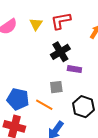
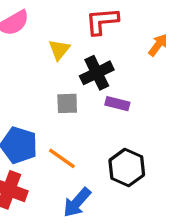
yellow triangle: (36, 24) -> (59, 50), moved
gray square: (56, 87) -> (67, 103), moved

